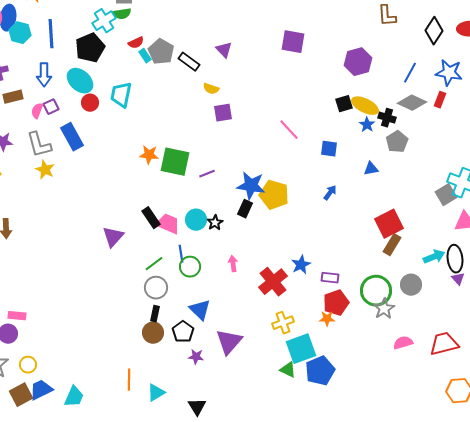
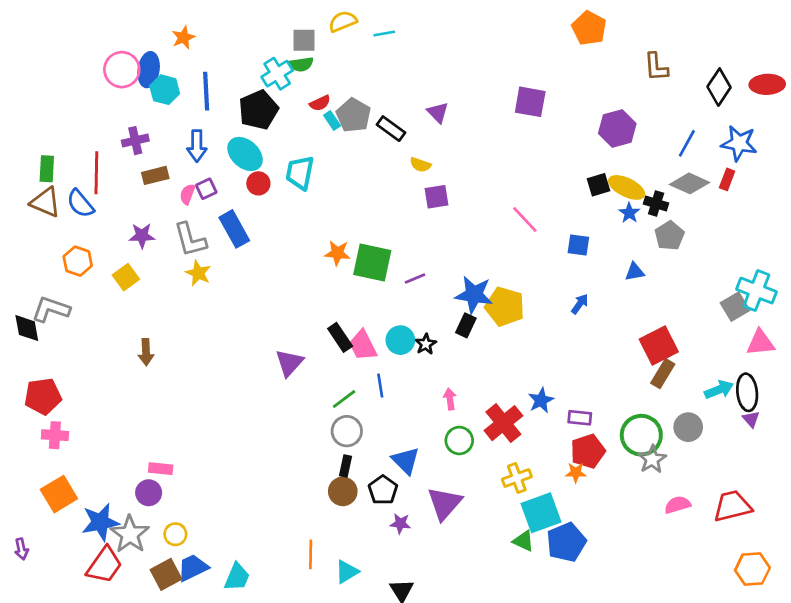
pink trapezoid: (168, 224) -> (363, 345), turned -140
green circle: (190, 267) -> (459, 441), moved

